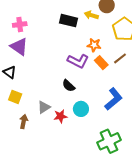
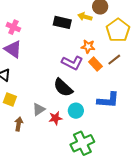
pink cross: (20, 25) -> (13, 27), turned 32
black semicircle: (69, 86) -> (63, 88), size x1.5
blue L-shape: (113, 99) -> (108, 100), turned 45
green cross: (109, 141) -> (82, 143), moved

